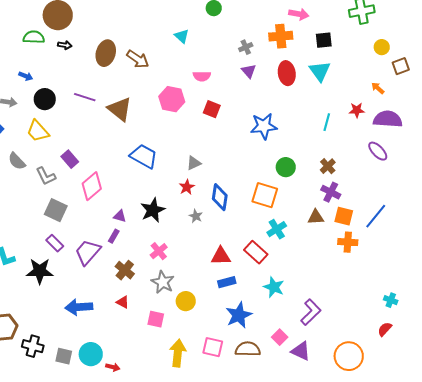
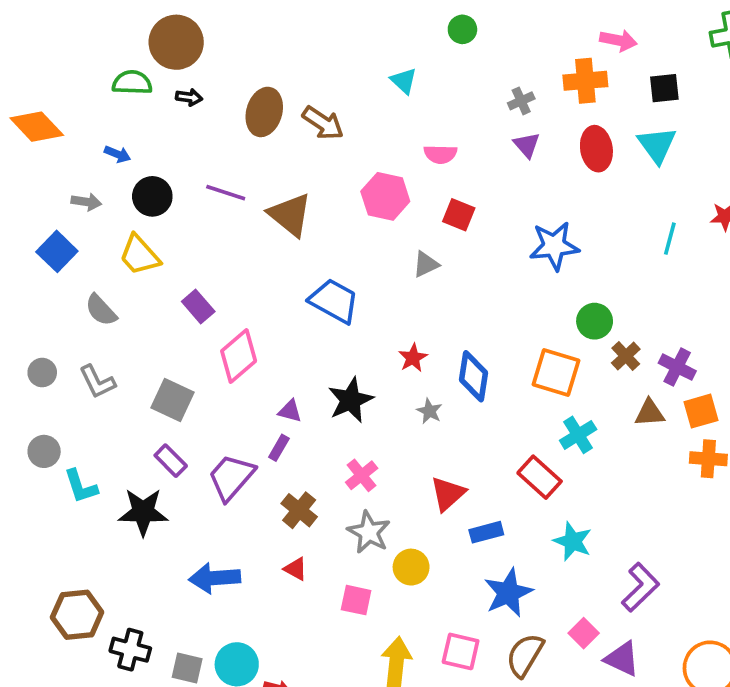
gray triangle: (194, 163) -> (426, 264), moved
brown cross: (328, 166) -> (626, 356), moved
gray L-shape: (46, 176) -> (97, 382), moved
orange square: (344, 216) -> (701, 411), turned -30
red triangle: (221, 256) -> (448, 494), moved, turned -40
brown semicircle: (248, 349) -> (525, 655), turned -60

